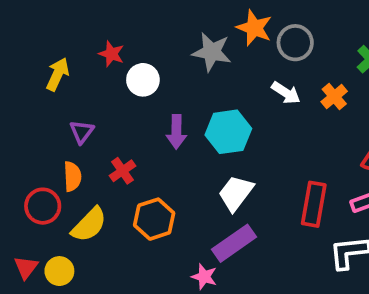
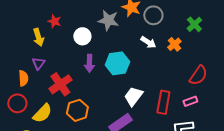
yellow arrow: (58, 74) -> (38, 37), moved, turned 138
white circle: (143, 80) -> (82, 36), moved
red cross: (123, 171) -> (60, 84), size x1.6
orange semicircle: (72, 176) -> (23, 78), moved
white trapezoid: (236, 193) -> (133, 96), moved

